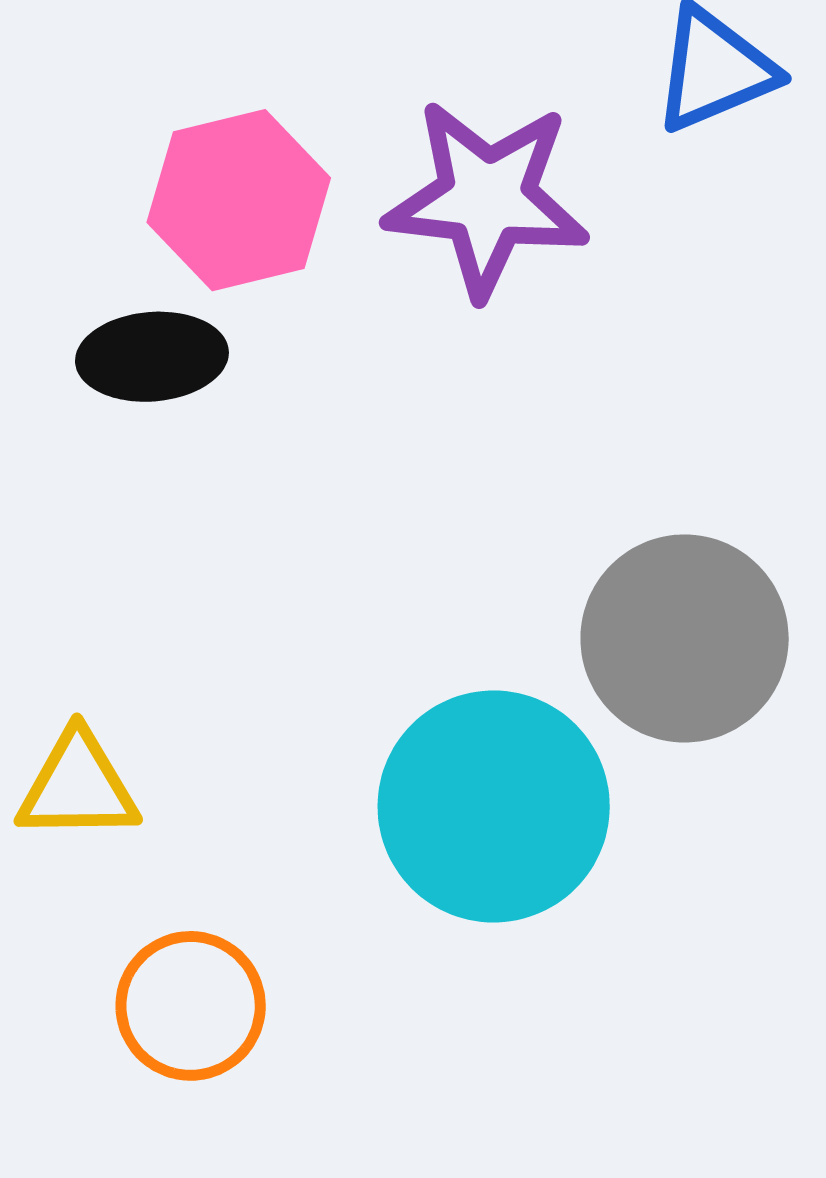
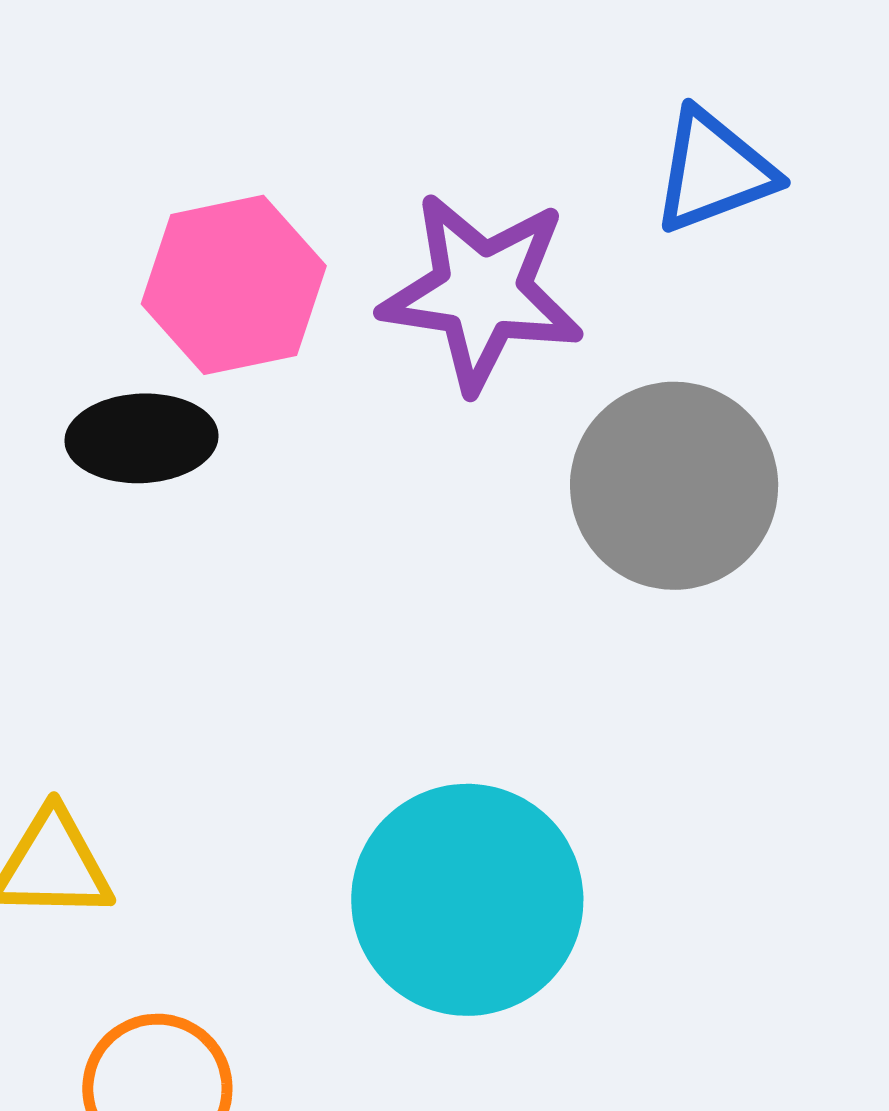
gray circle: (685, 638) -> (674, 486), moved

